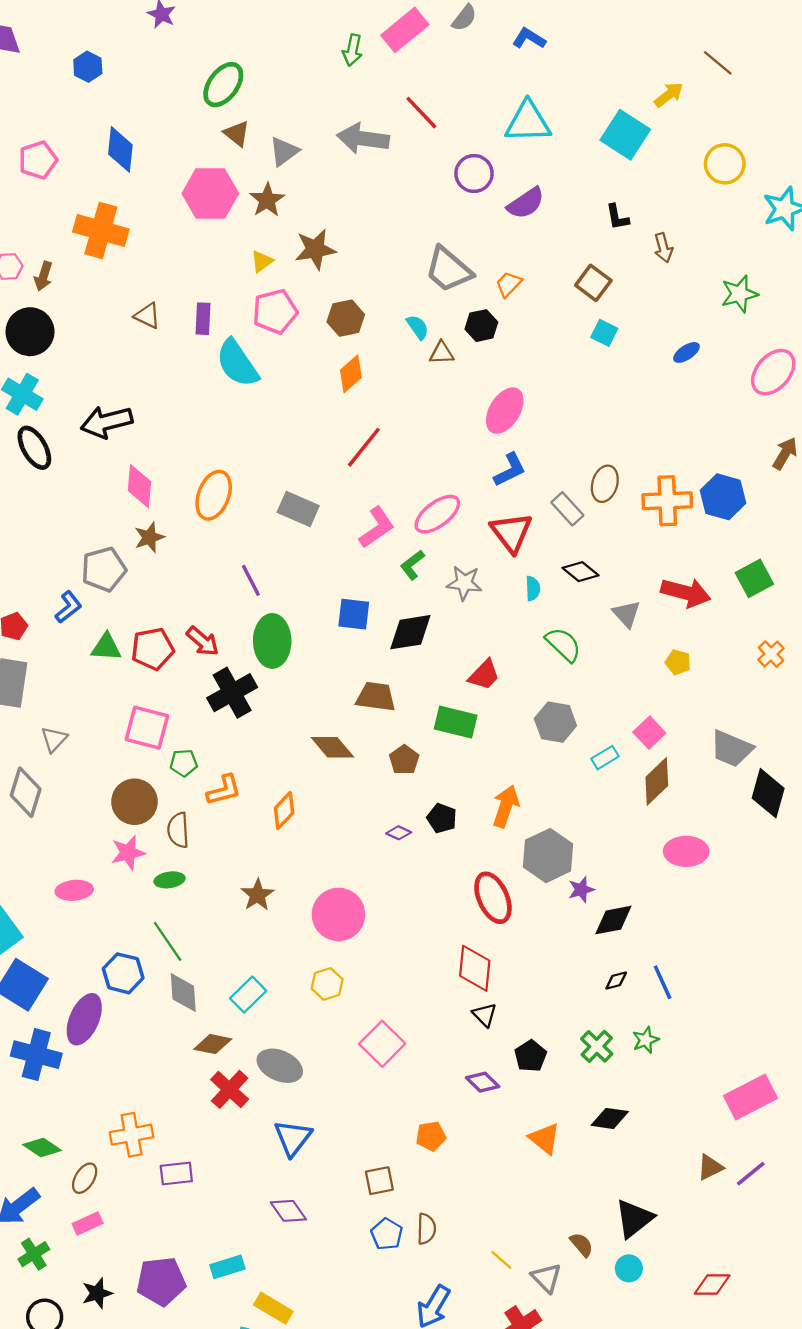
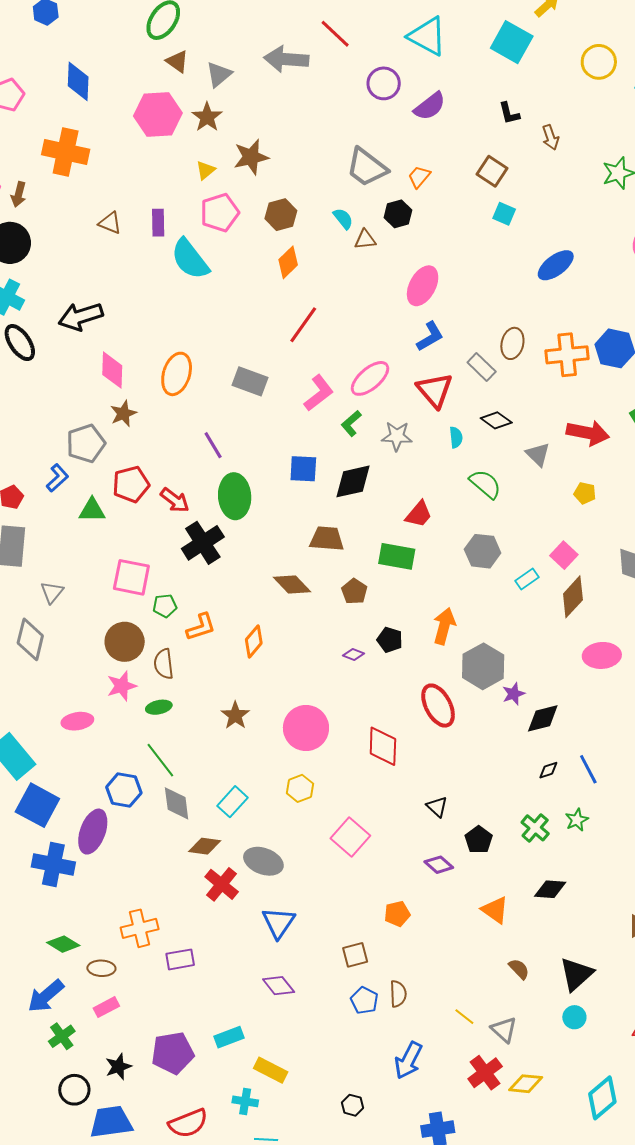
cyan triangle: (528, 122) -> (427, 36), turned 33
blue ellipse: (686, 352) -> (556, 265), moved, size x1.6
red pentagon: (153, 649) -> (131, 484), moved
red diamond: (475, 968) -> (383, 746), moved
brown ellipse: (85, 1178) -> (101, 968), turned 64
brown semicircle: (582, 1245) -> (519, 969), moved

